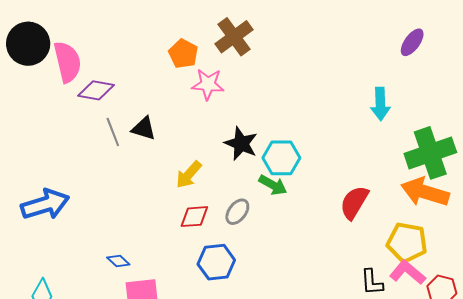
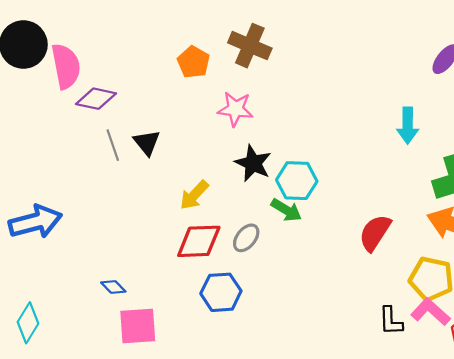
brown cross: (234, 37) -> (250, 46), turned -33
pink star: (208, 84) -> (235, 109), moved
black triangle: (144, 128) -> (147, 143), turned 32
red diamond: (194, 217) -> (199, 241), size x1.4

